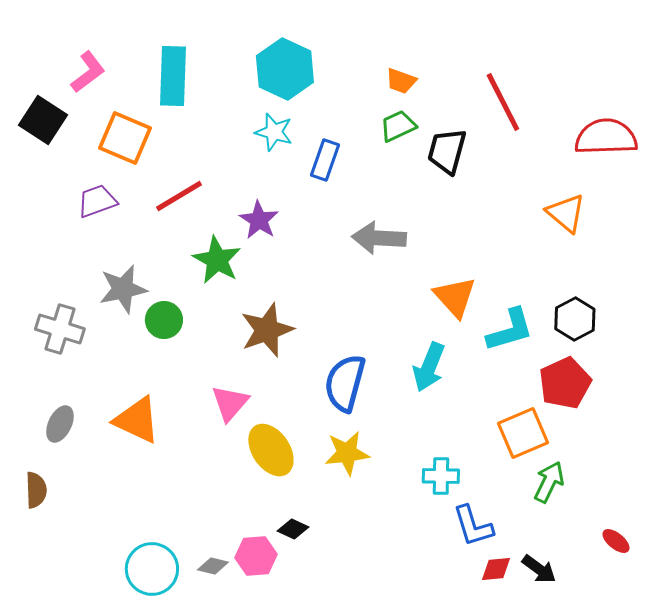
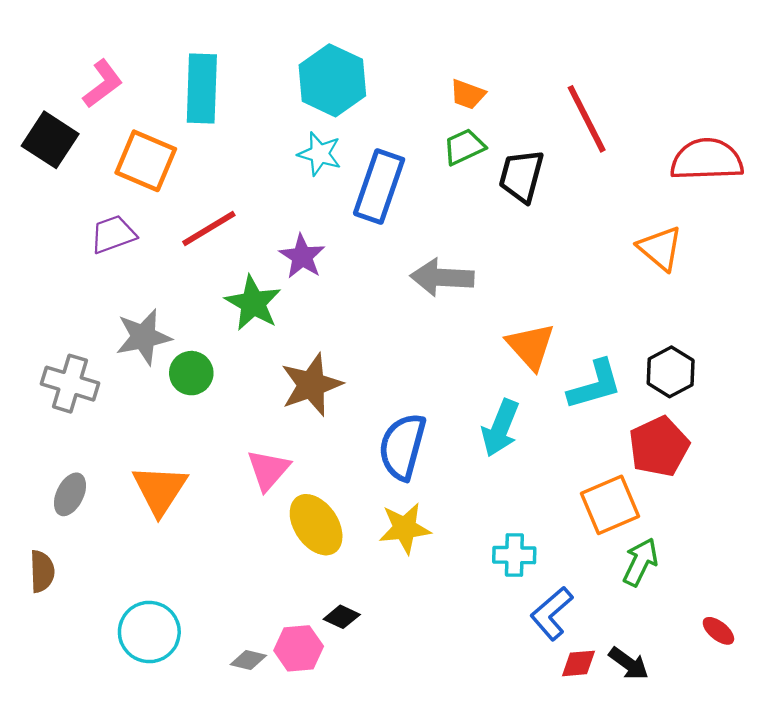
blue rectangle: (325, 160) -> (379, 186), size x1.5
orange triangle: (137, 420) -> (160, 490), turned 38
blue L-shape: (473, 526) -> (552, 613), turned 66
cyan circle: (152, 569) -> (149, 632), moved

